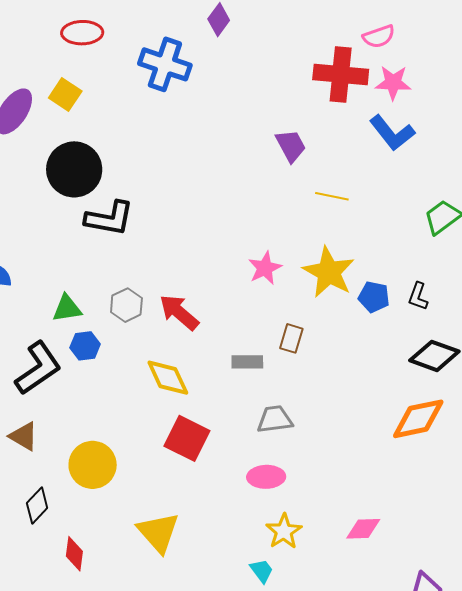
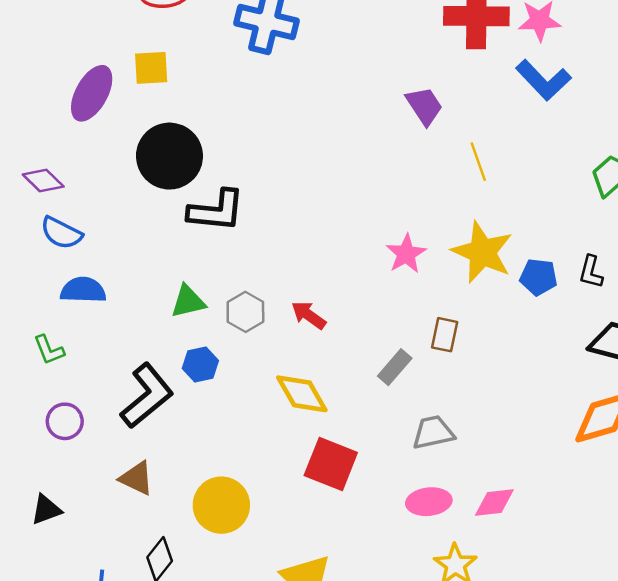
yellow square: (65, 94) -> (151, 68), turned -32
yellow line: (332, 196) -> (478, 162), turned 64
green triangle: (67, 308) -> (188, 301), moved
red arrow: (179, 312) -> (309, 315), size x0.7
gray rectangle: (247, 362) -> (395, 367), turned -44
pink diamond: (363, 529) -> (494, 503), moved

